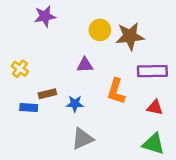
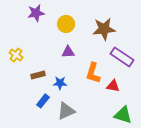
yellow circle: (100, 30) -> (66, 24), moved
purple rectangle: (152, 71) -> (122, 57), turned 35
blue rectangle: (29, 107) -> (43, 101), moved, turned -56
red triangle: (155, 107) -> (113, 86), moved

